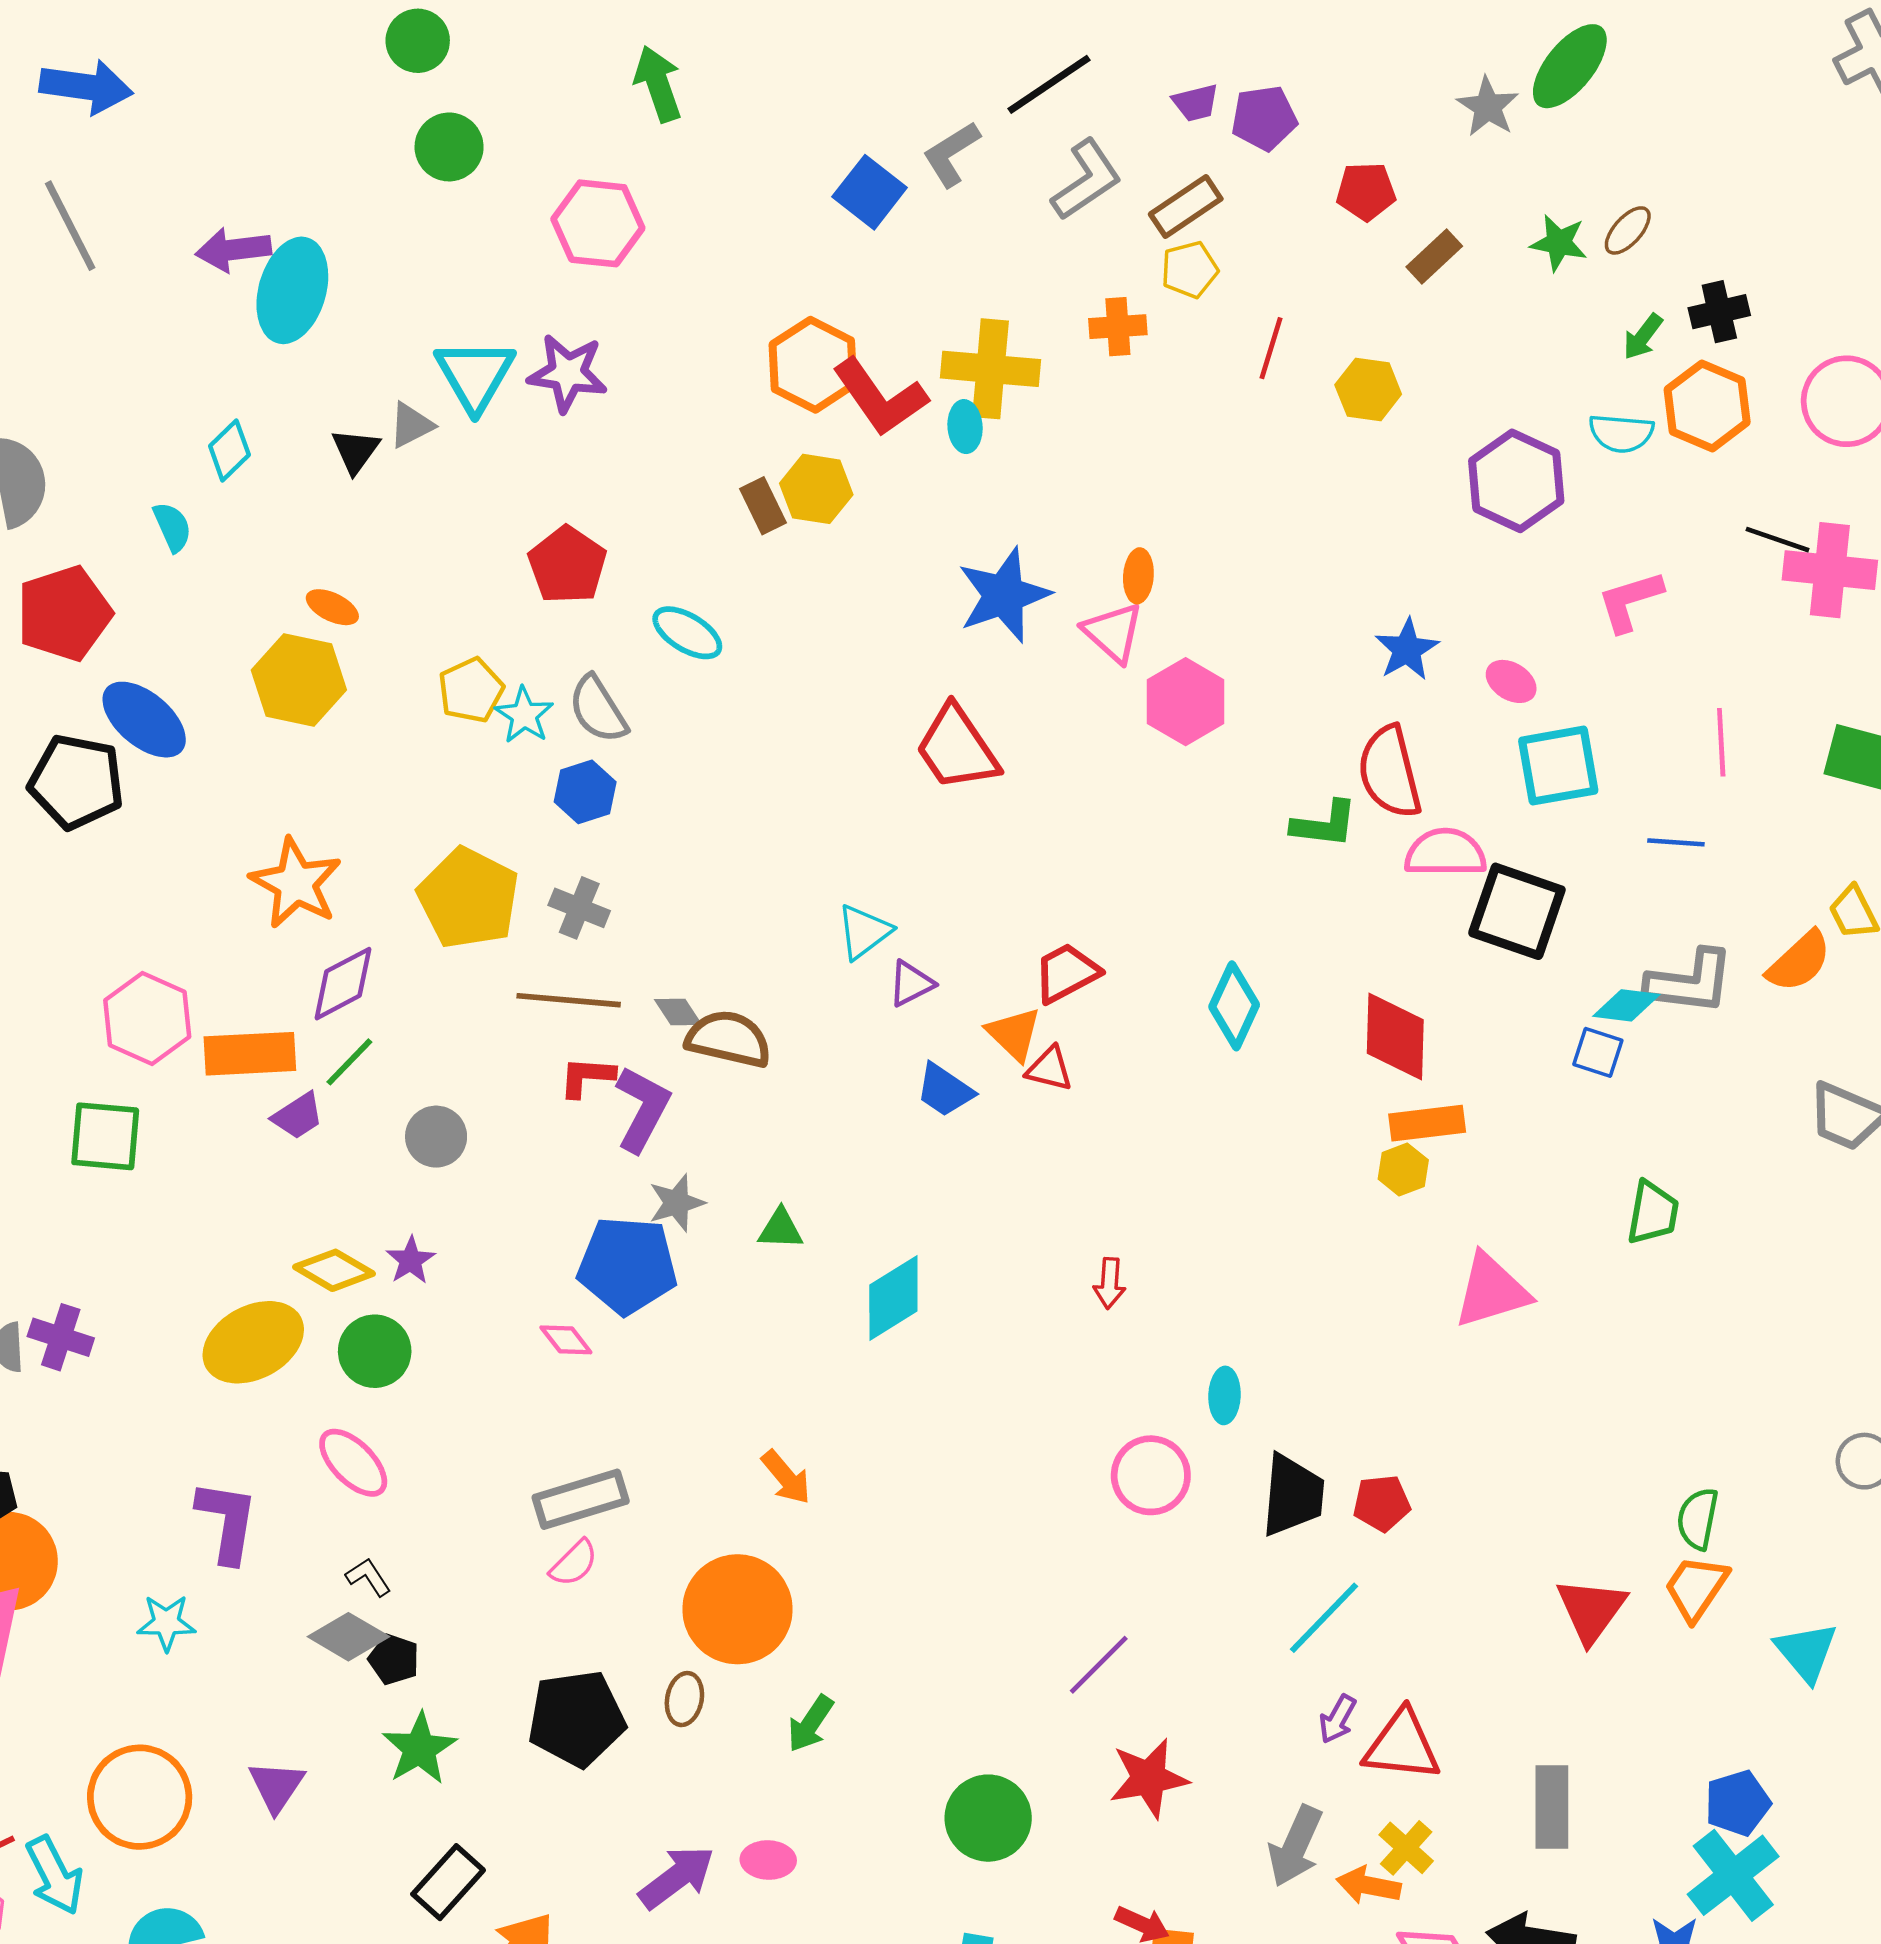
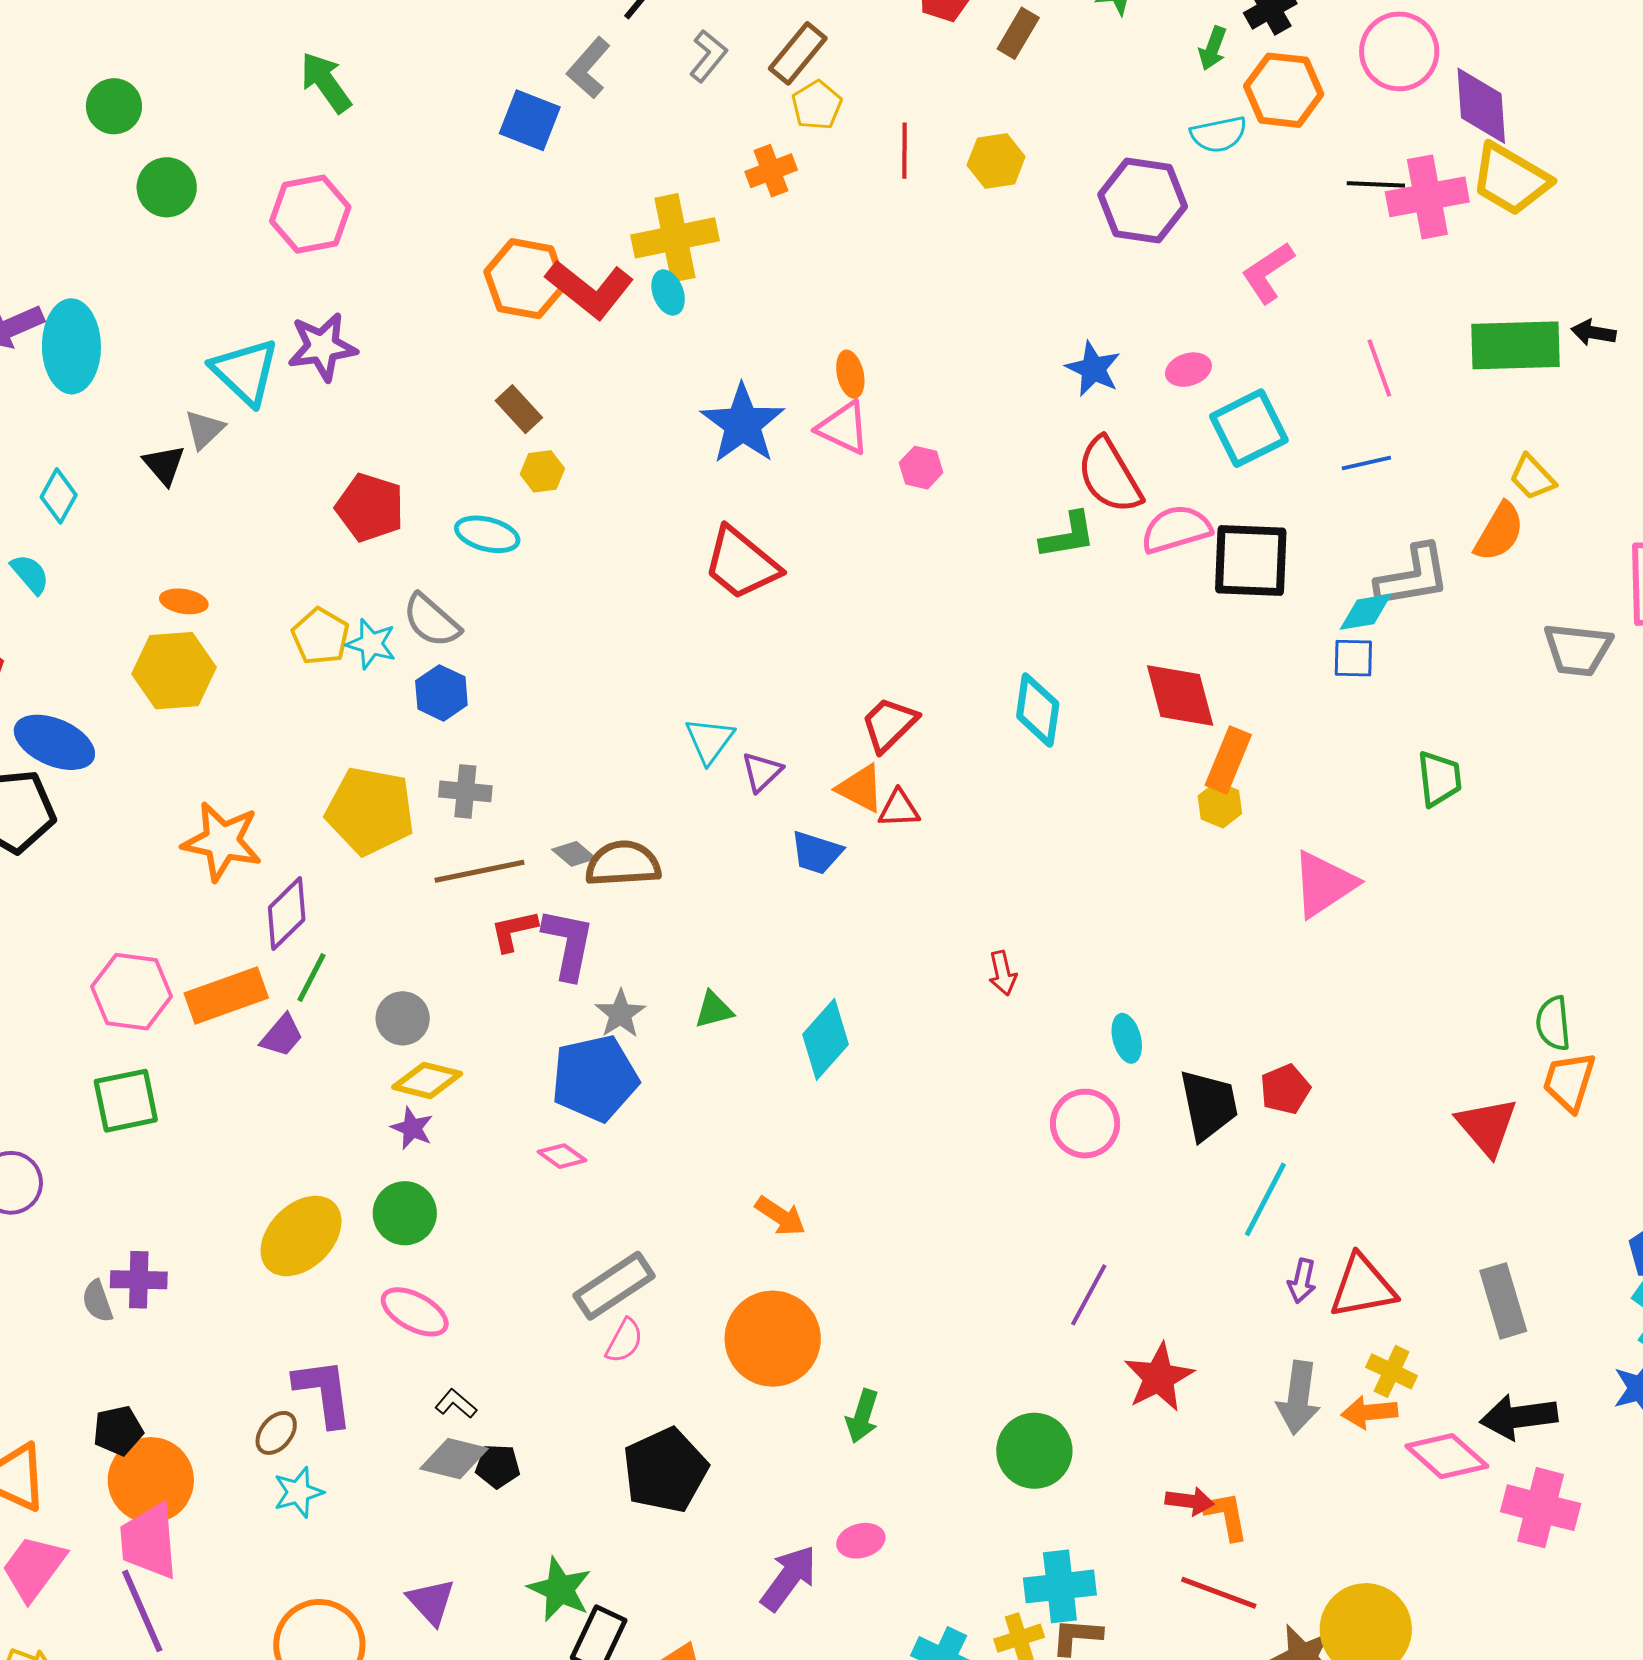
gray L-shape: (1086, 180) -> (708, 56), size x0.7
yellow hexagon: (816, 489) -> (542, 471), moved, size x0.7
pink ellipse: (1511, 681) -> (1188, 370), turned -33
pink hexagon: (1186, 702) -> (921, 468), size x0.6
orange rectangle: (1427, 1123) -> (1228, 760), turned -44
yellow diamond: (334, 1270) -> (427, 1080), moved
brown ellipse: (684, 1699) -> (276, 1433), moved, turned 45
green star: (419, 1749) -> (560, 1589), moved

